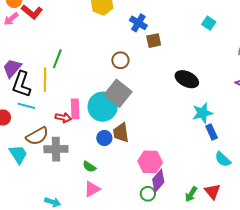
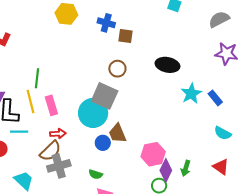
brown square: (154, 41) -> (126, 36), turned 35
brown circle: (120, 60) -> (117, 69), moved
pink rectangle: (75, 109) -> (51, 105), moved
blue rectangle: (212, 132) -> (215, 98), moved
brown semicircle: (37, 136) -> (50, 151), moved
green arrow: (191, 194) -> (186, 168), moved

